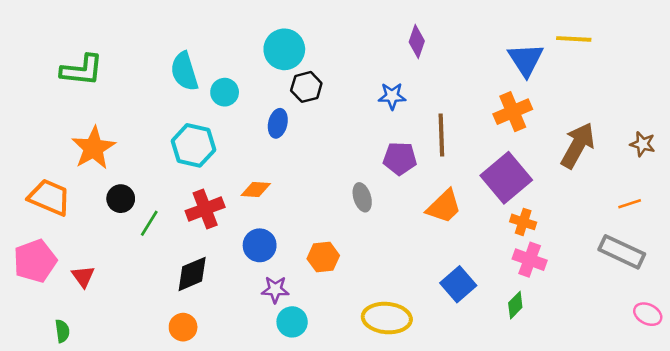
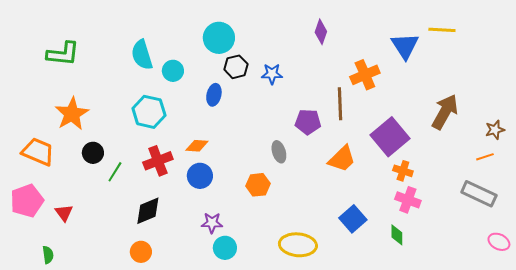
blue star: (392, 96) -> (272, 74), moved
orange cross: (513, 112) -> (365, 75), moved
brown star: (643, 144) -> (495, 130), moved, turned -30
blue circle: (260, 245) -> (200, 176), moved
orange hexagon: (323, 257) -> (258, 185), moved
green diamond: (515, 305) -> (397, 235), turned -45

